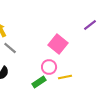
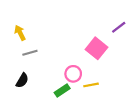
pink square: (58, 44) -> (96, 48), moved
gray line: (10, 48) -> (30, 53), turned -56

